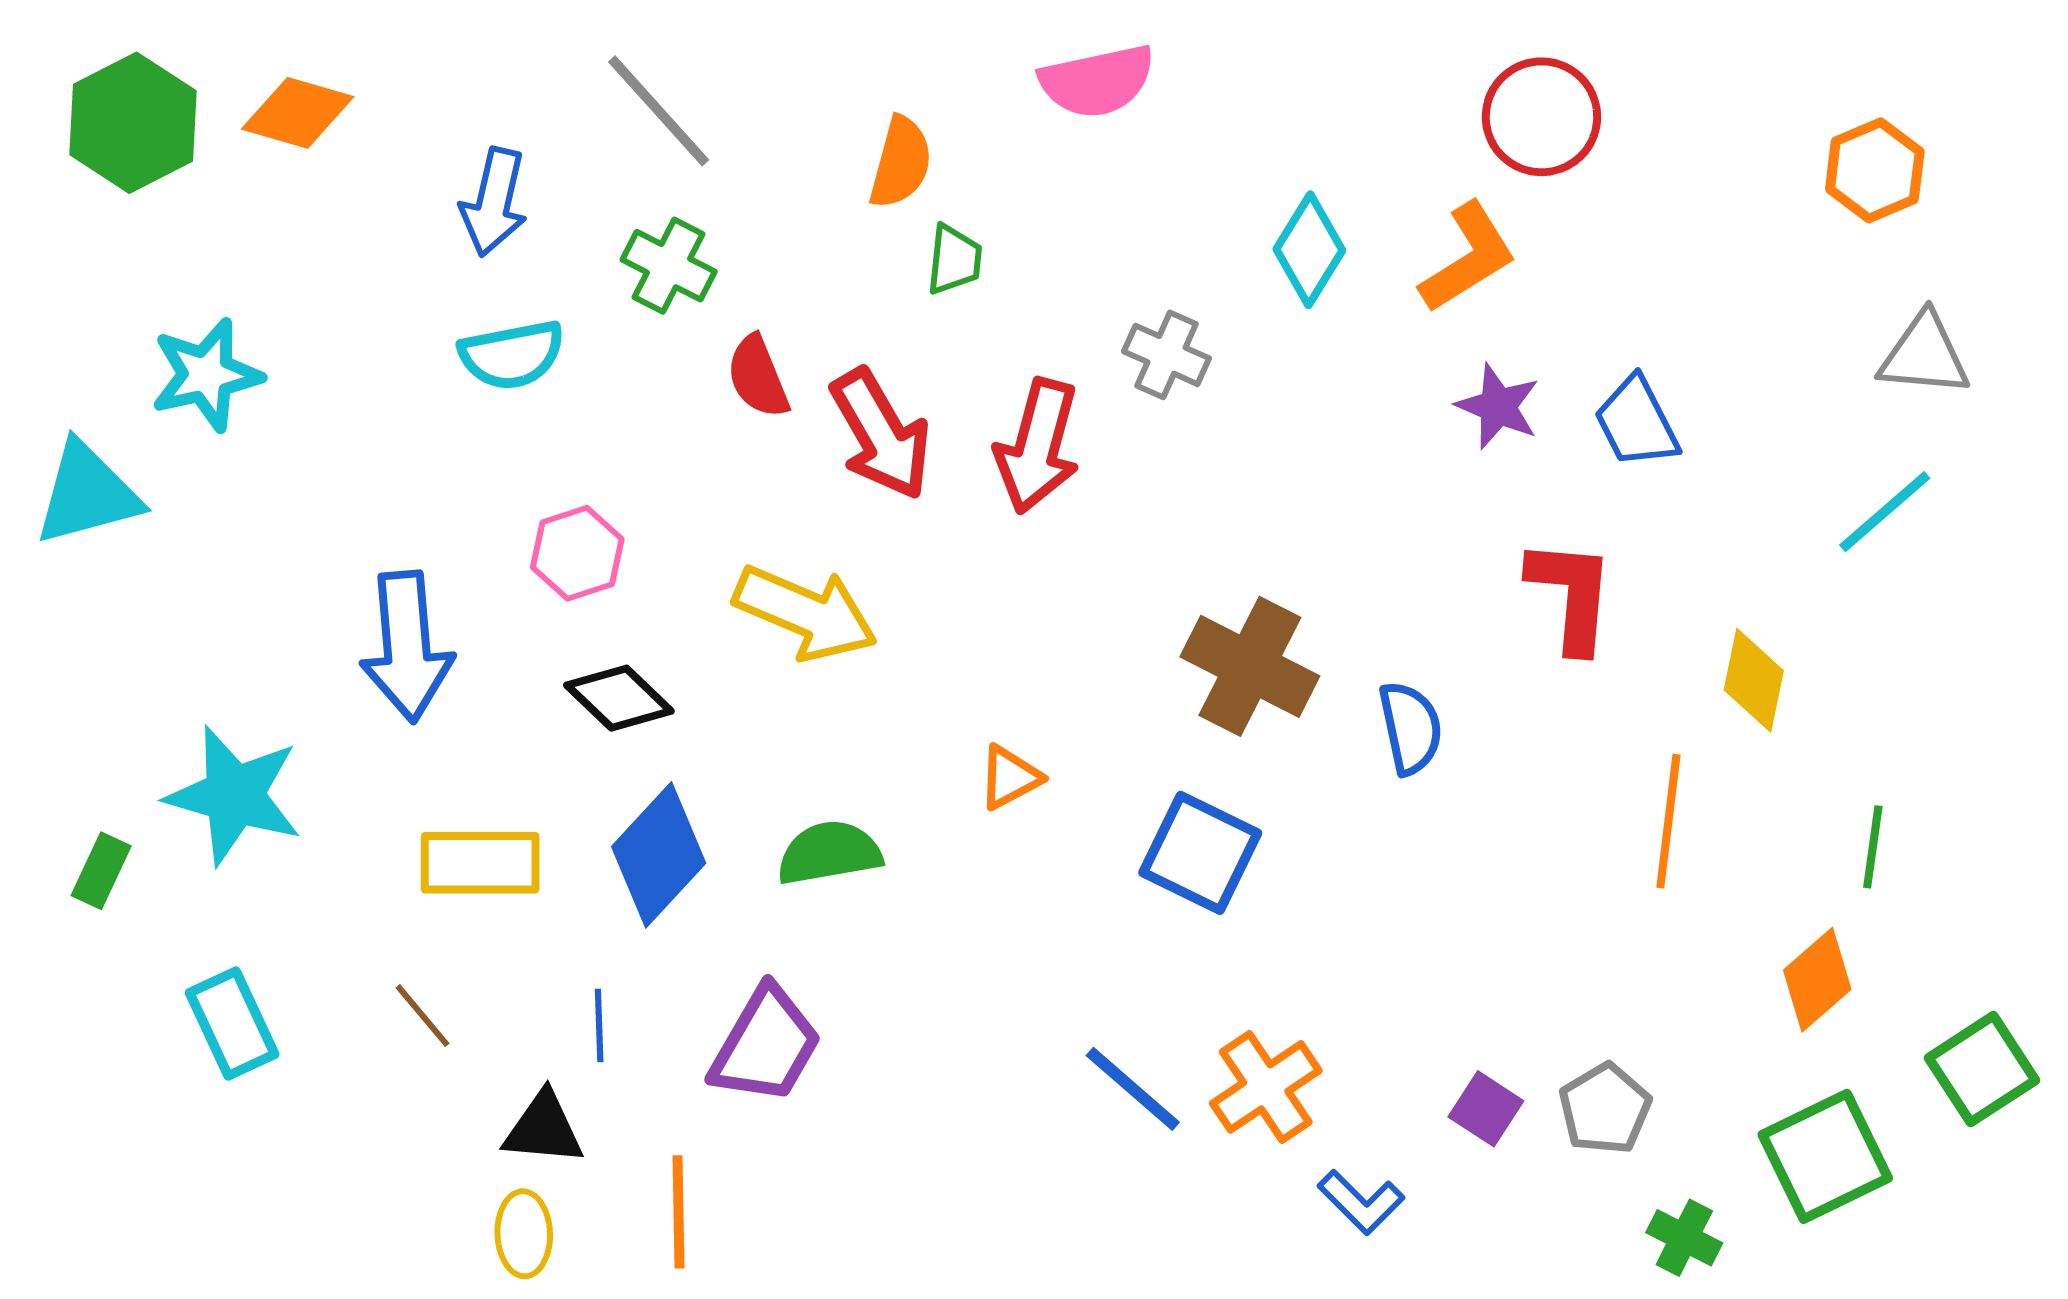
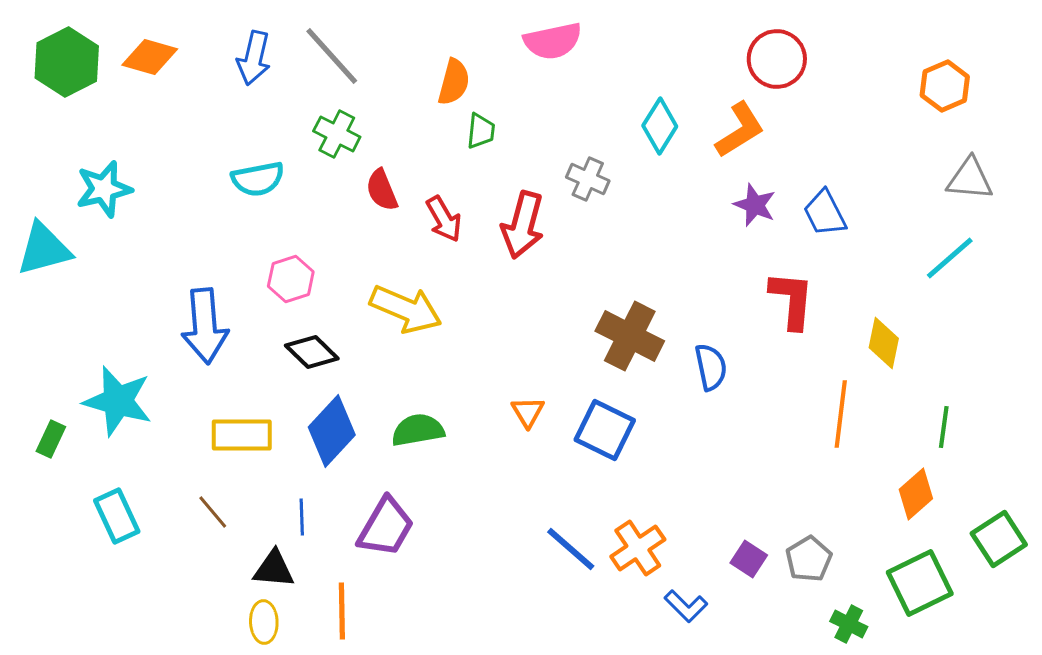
blue arrow: (494, 202) -> (254, 58), moved
red arrow: (881, 434) -> (444, 219), size x0.7
orange triangle: (1010, 777) -> (528, 412), moved, turned -33

